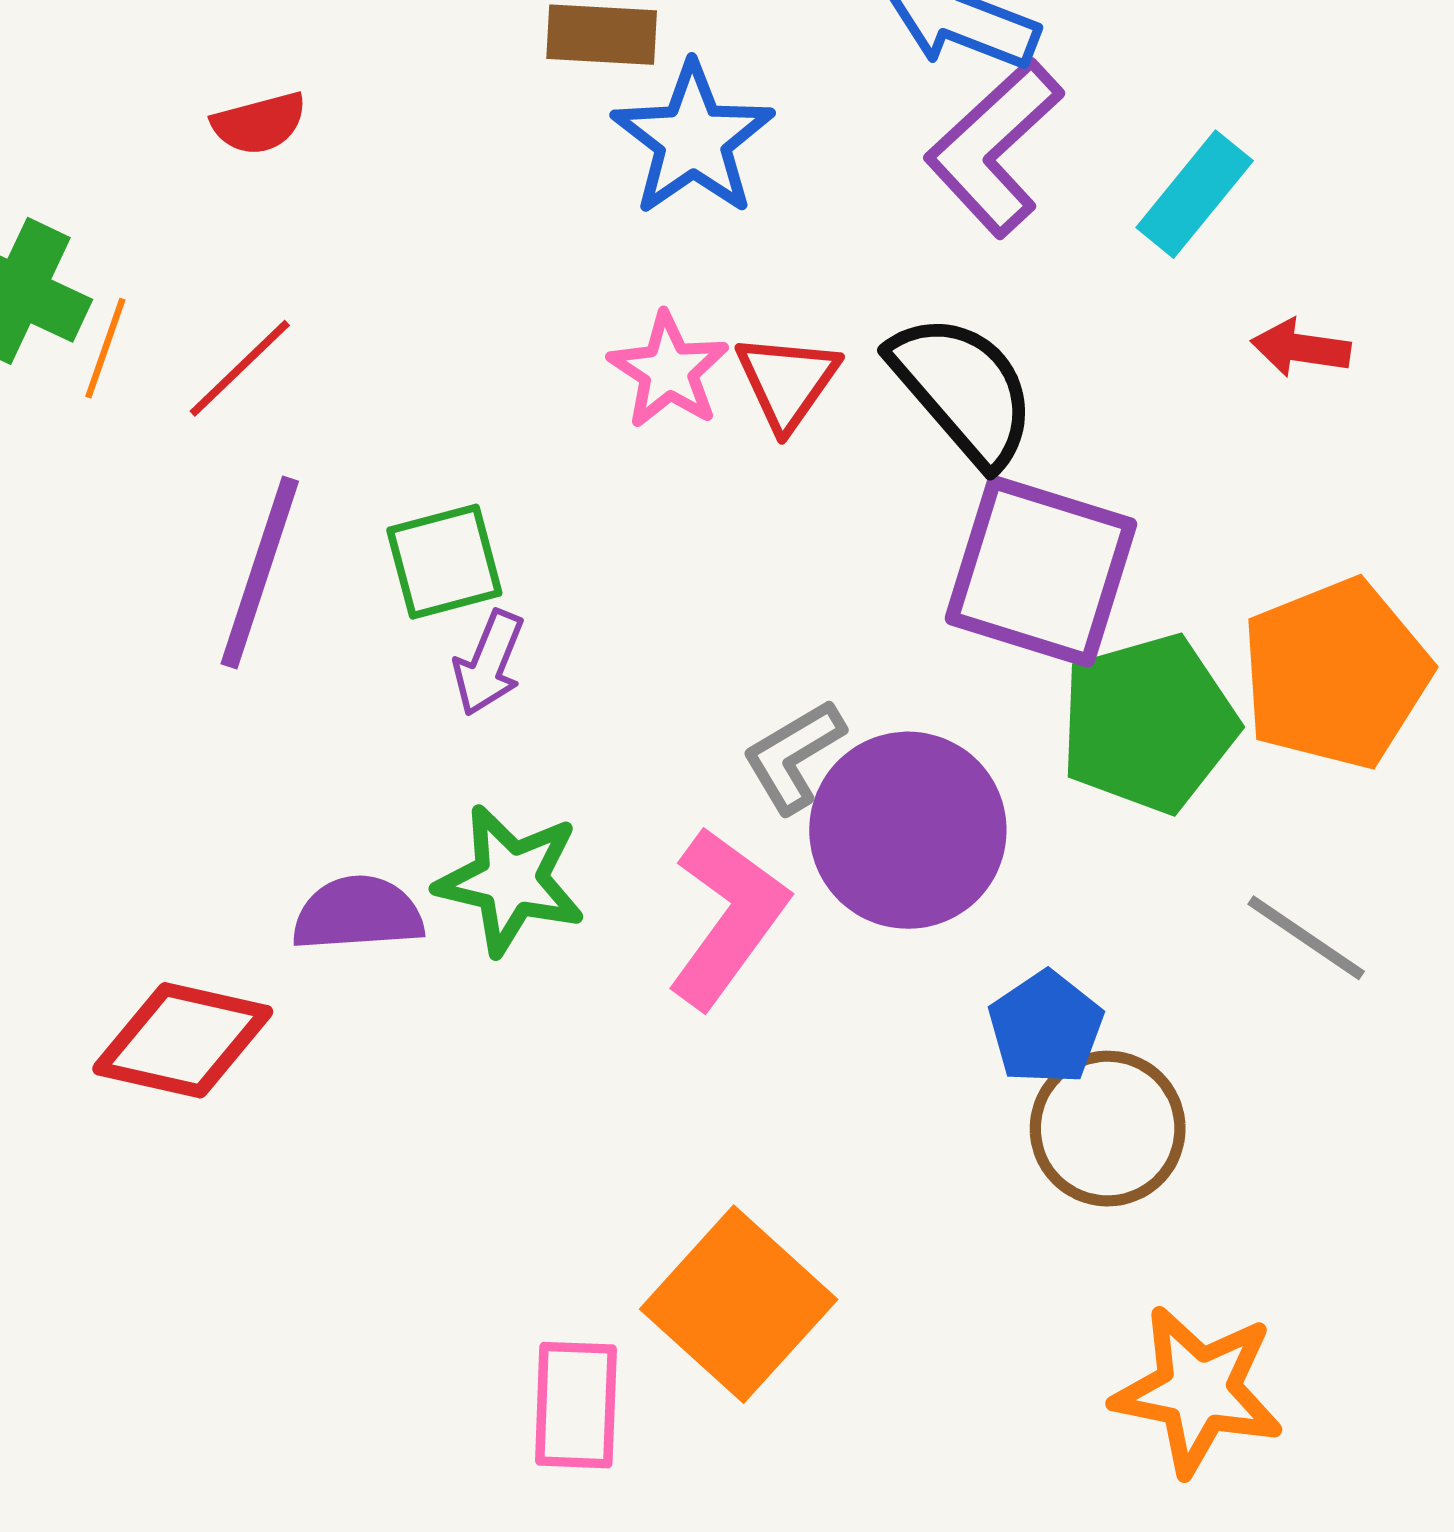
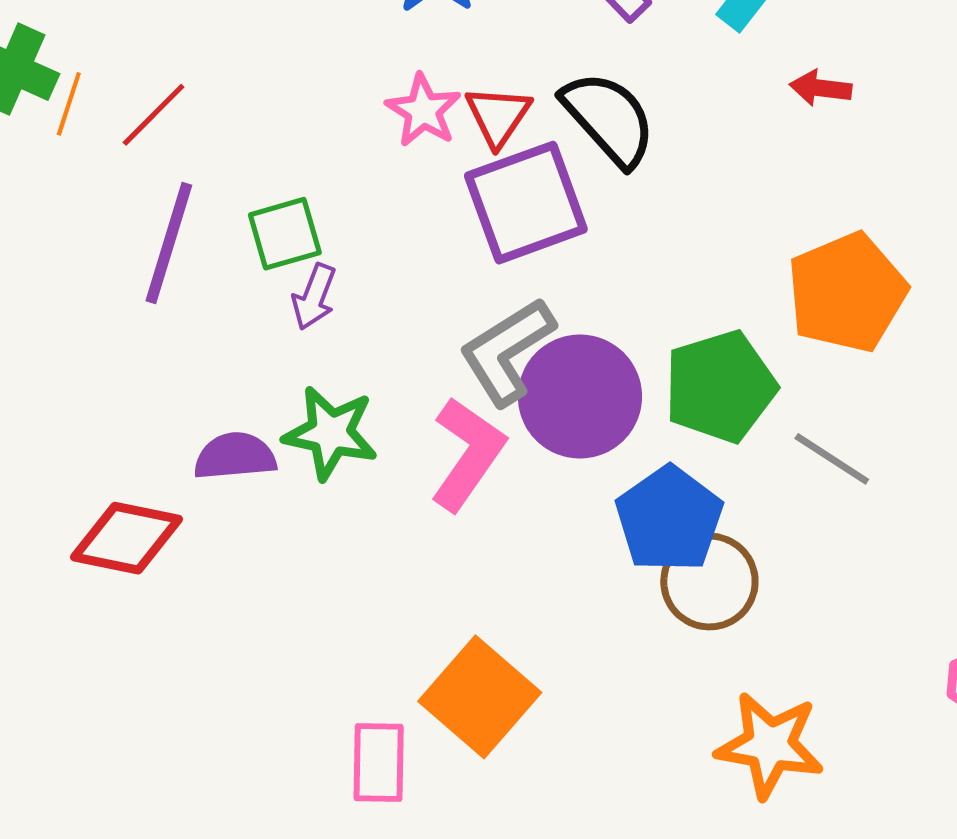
purple square: (1041, 571) -> (526, 203), moved, turned -36
green pentagon: (1148, 723) -> (720, 386), moved
gray L-shape: (793, 756) -> (507, 351), size x1.5
blue pentagon: (1046, 1028) -> (669, 519), size x1.5

